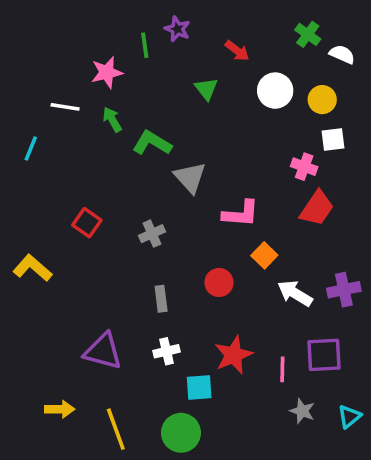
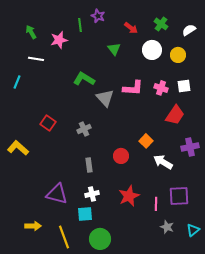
green cross: (308, 34) -> (161, 24), moved
white semicircle: (342, 54) -> (189, 30), turned -56
green arrow: (112, 120) -> (31, 32), moved
white square: (333, 139) -> (184, 86), moved
pink cross: (304, 167) -> (161, 88), moved
pink L-shape: (241, 214) -> (133, 88), moved
purple cross: (344, 290) -> (190, 147), moved
cyan square: (199, 387) -> (85, 214), moved

